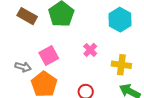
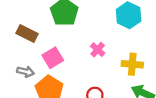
brown rectangle: (27, 16) -> (27, 34), moved

